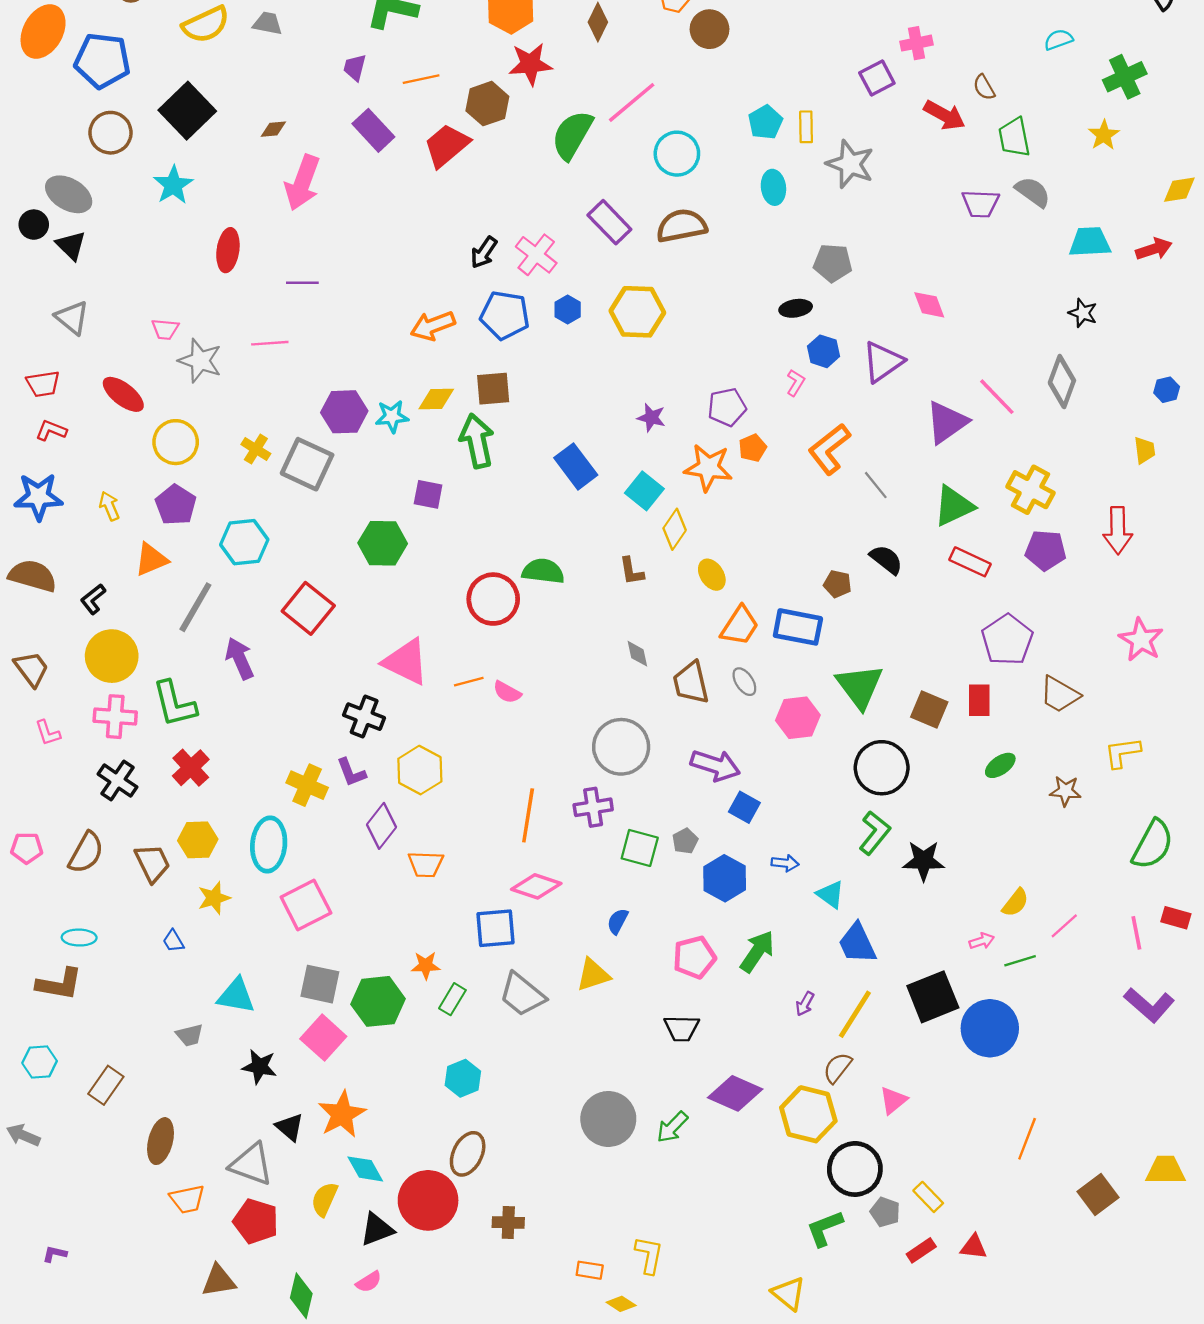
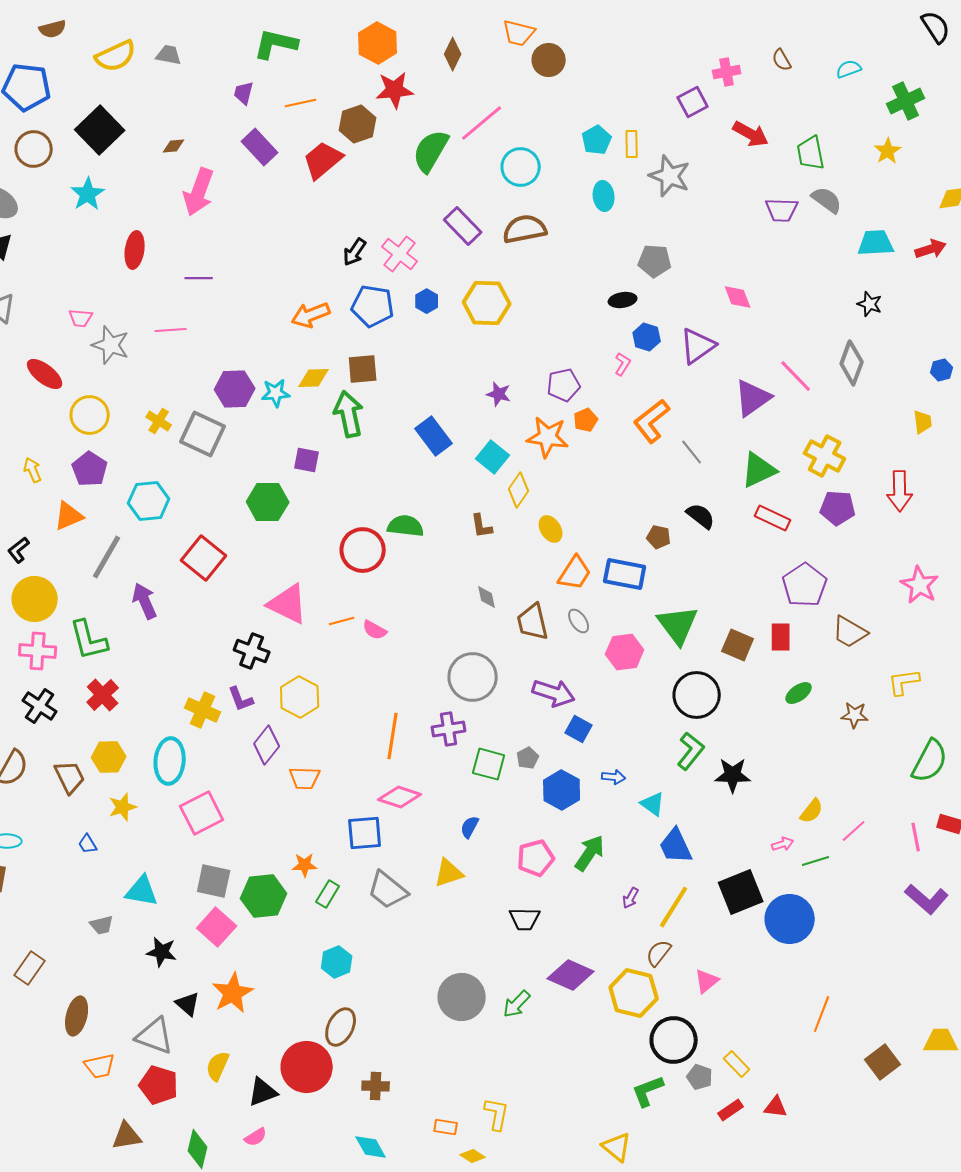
brown semicircle: (984, 87) -> (782, 60), moved
cyan diamond: (365, 1169) -> (371, 1147), moved

